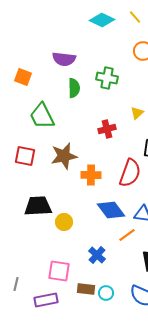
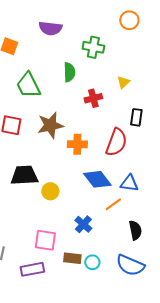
green semicircle: (74, 88) -> (69, 72), moved

